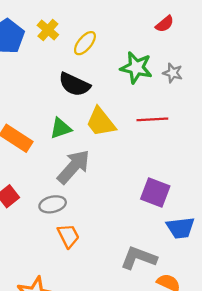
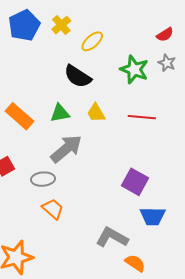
gray star: (173, 73) -> (167, 63), moved
yellow trapezoid: (101, 122) -> (96, 113), size x0.7
orange trapezoid: (68, 236) -> (53, 209), turned -30

